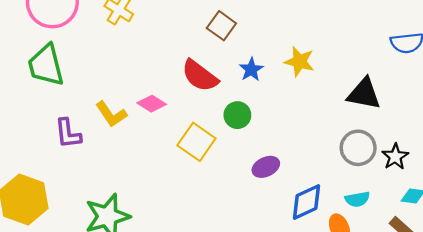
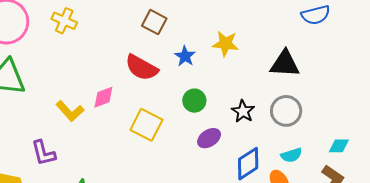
pink diamond: (152, 104) -> (103, 97), turned -45
green circle: (237, 115) -> (194, 101), moved
purple L-shape: (68, 133) -> (43, 153), moved
black star: (395, 157) -> (243, 111), moved

